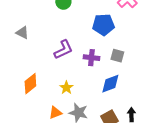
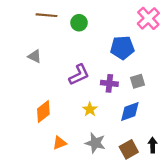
gray square: (117, 56) -> (137, 81), turned -32
yellow star: (66, 88) -> (90, 109), moved
orange triangle: (55, 113) -> (60, 143), moved

